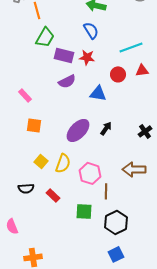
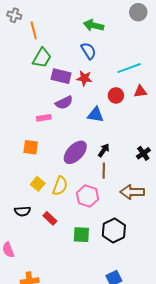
pink rectangle: (25, 95) -> (44, 118), moved, turned -56
brown line: (106, 191) -> (104, 171), moved
black hexagon: (116, 222) -> (114, 231), moved

